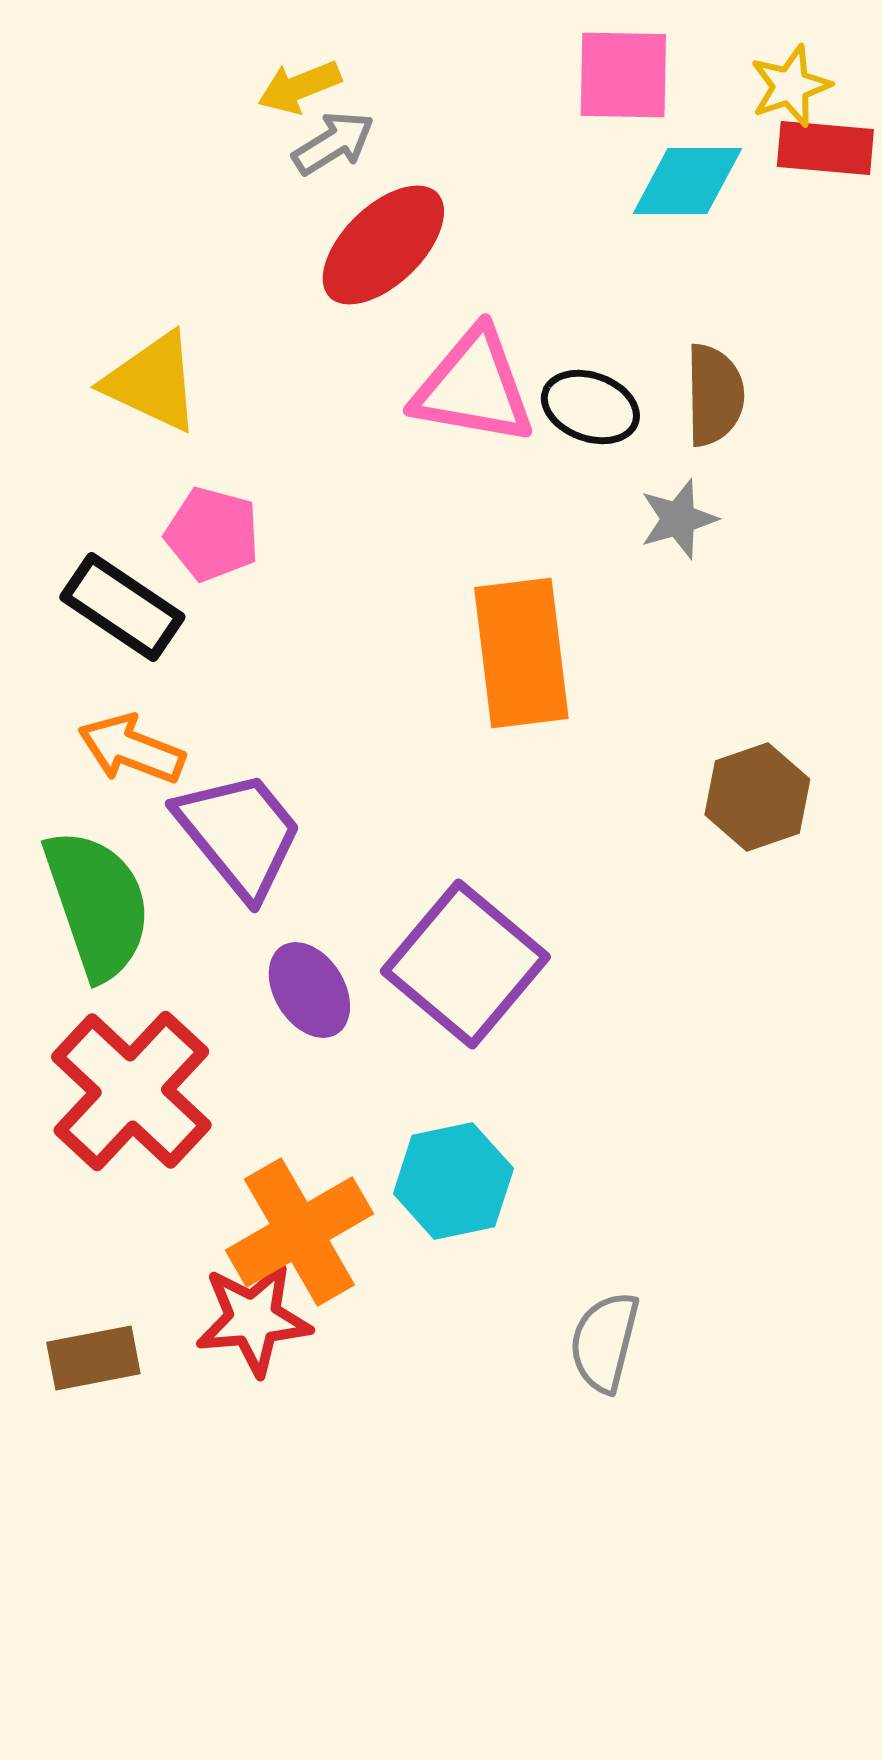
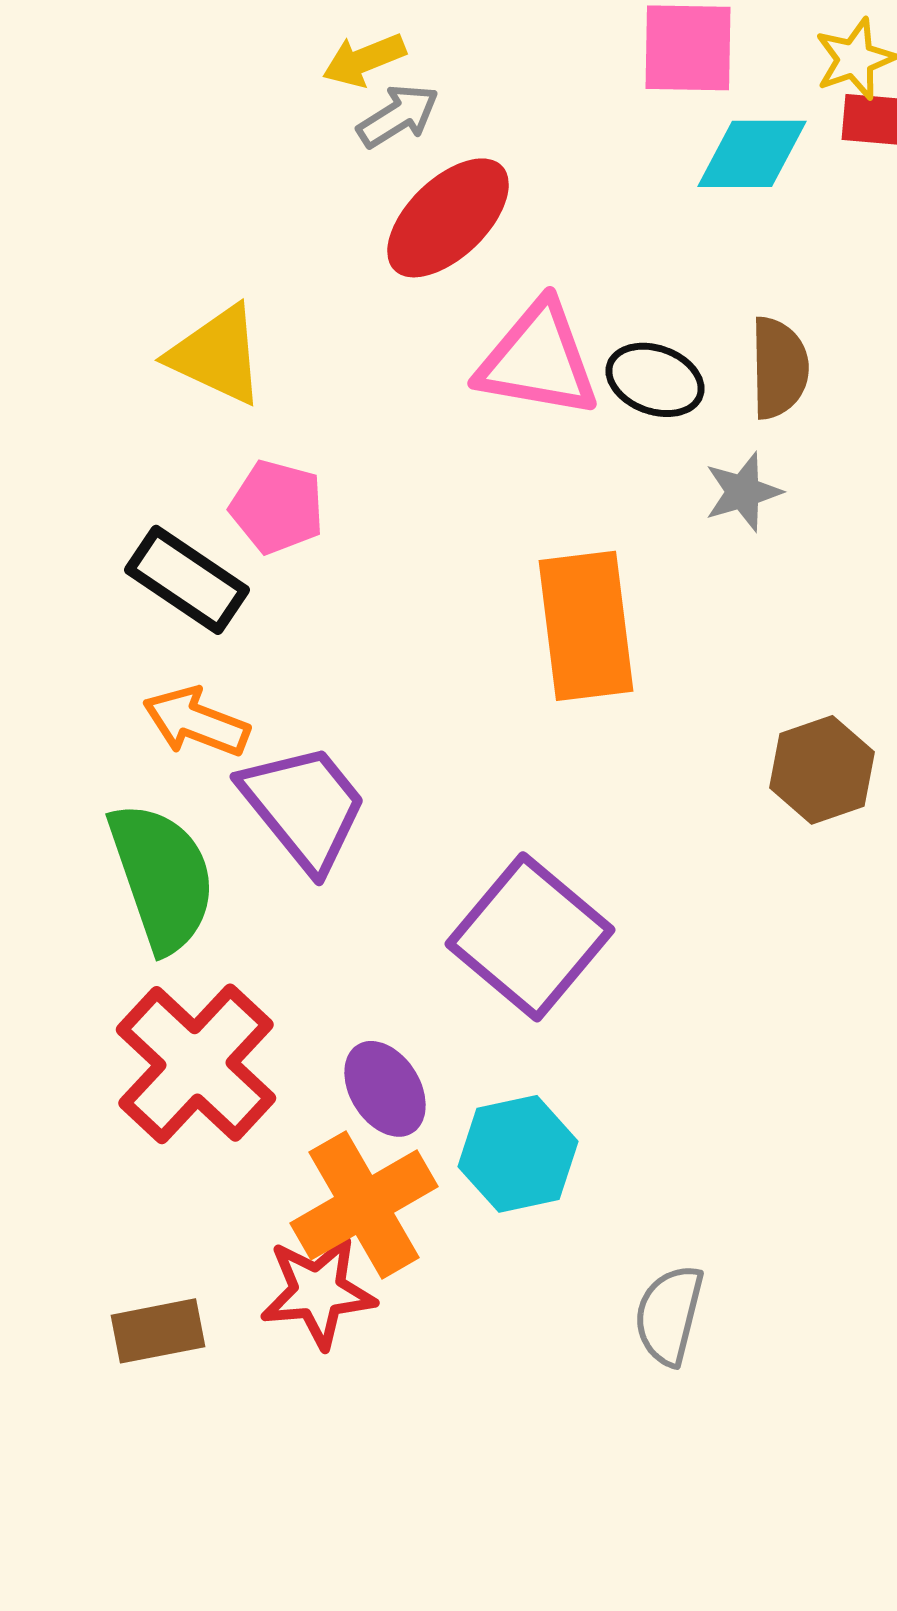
purple ellipse: (309, 990) -> (385, 1089), moved

